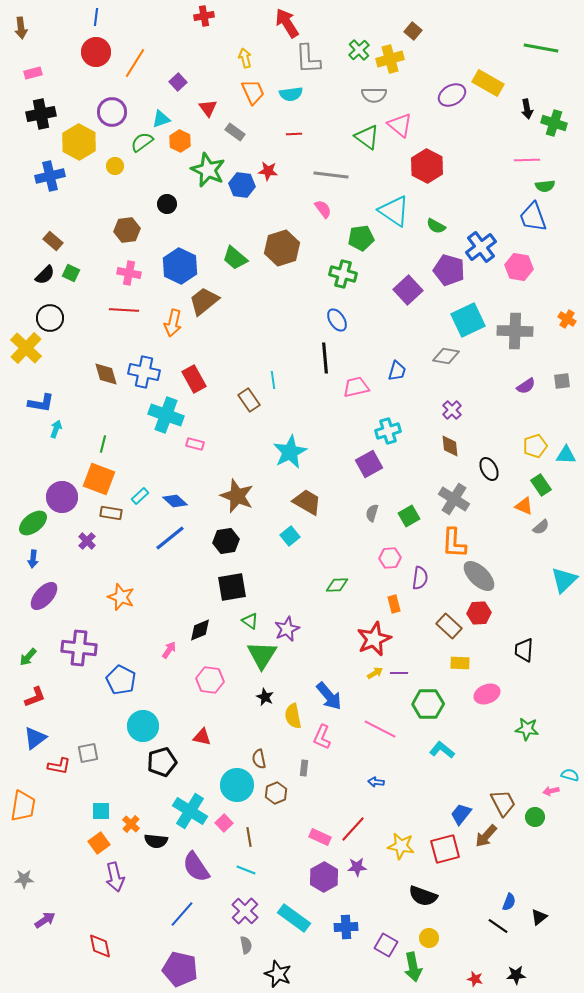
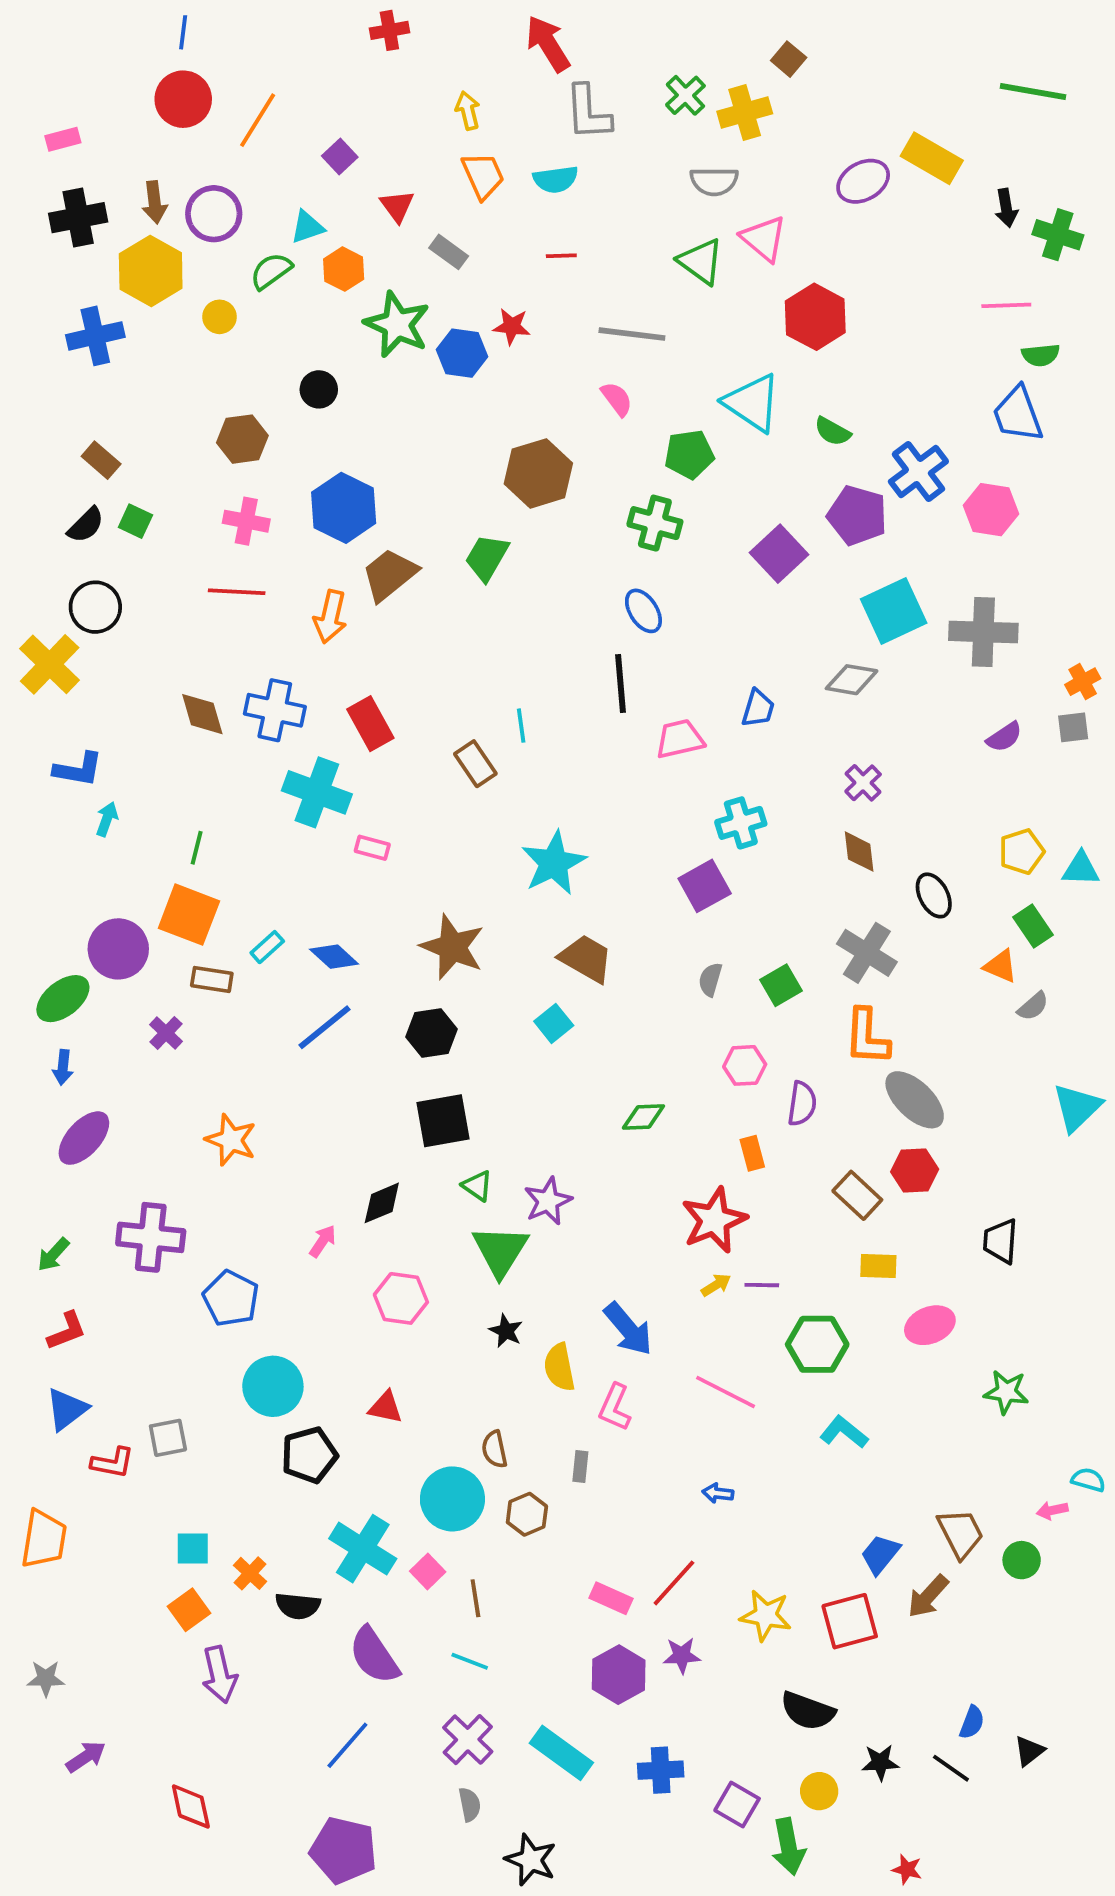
brown arrow: (21, 28) -> (155, 202), moved
green trapezoid: (235, 258) -> (487, 557), moved, turned 80
orange cross: (567, 319) -> (1083, 682), moved, turned 30
black star: (516, 975) -> (880, 1762), moved

